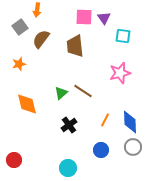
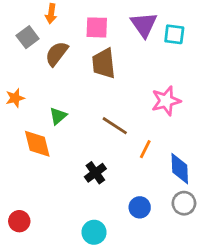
pink square: (84, 17) -> (97, 27), moved
purple triangle: (104, 18) -> (144, 25), size x1.5
cyan square: (123, 36) -> (174, 34), moved
orange star: (19, 64) -> (15, 98), moved
green triangle: (61, 93) -> (58, 116), moved
orange line: (105, 120) -> (145, 149), moved

